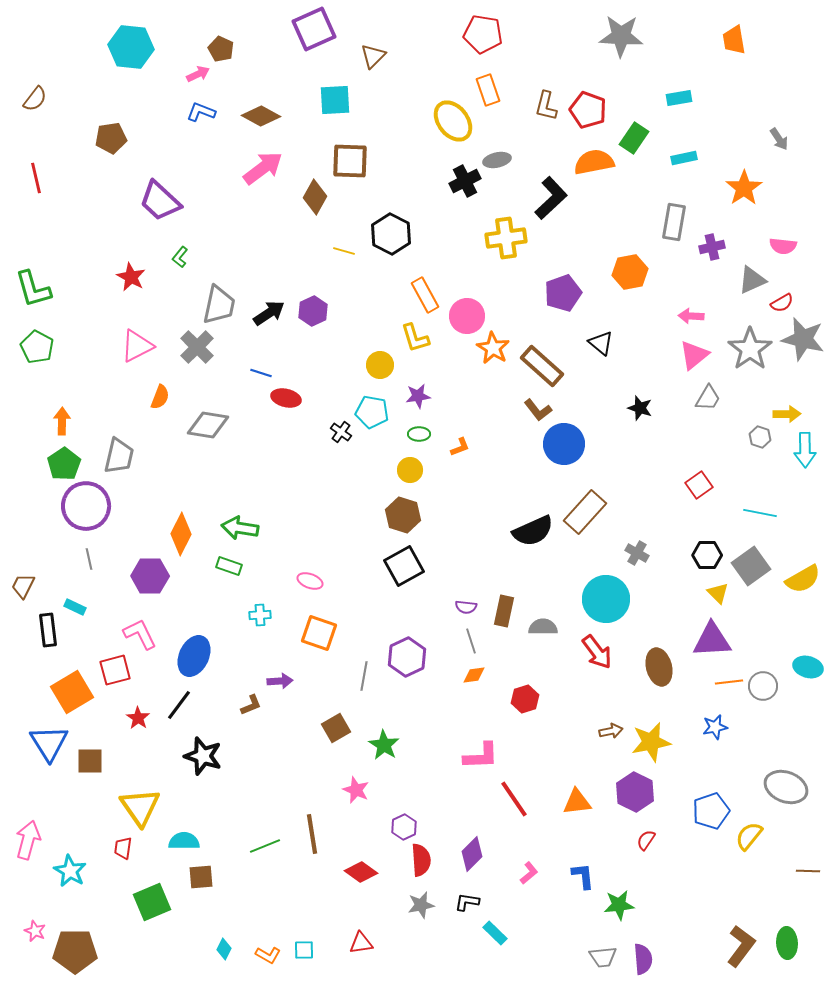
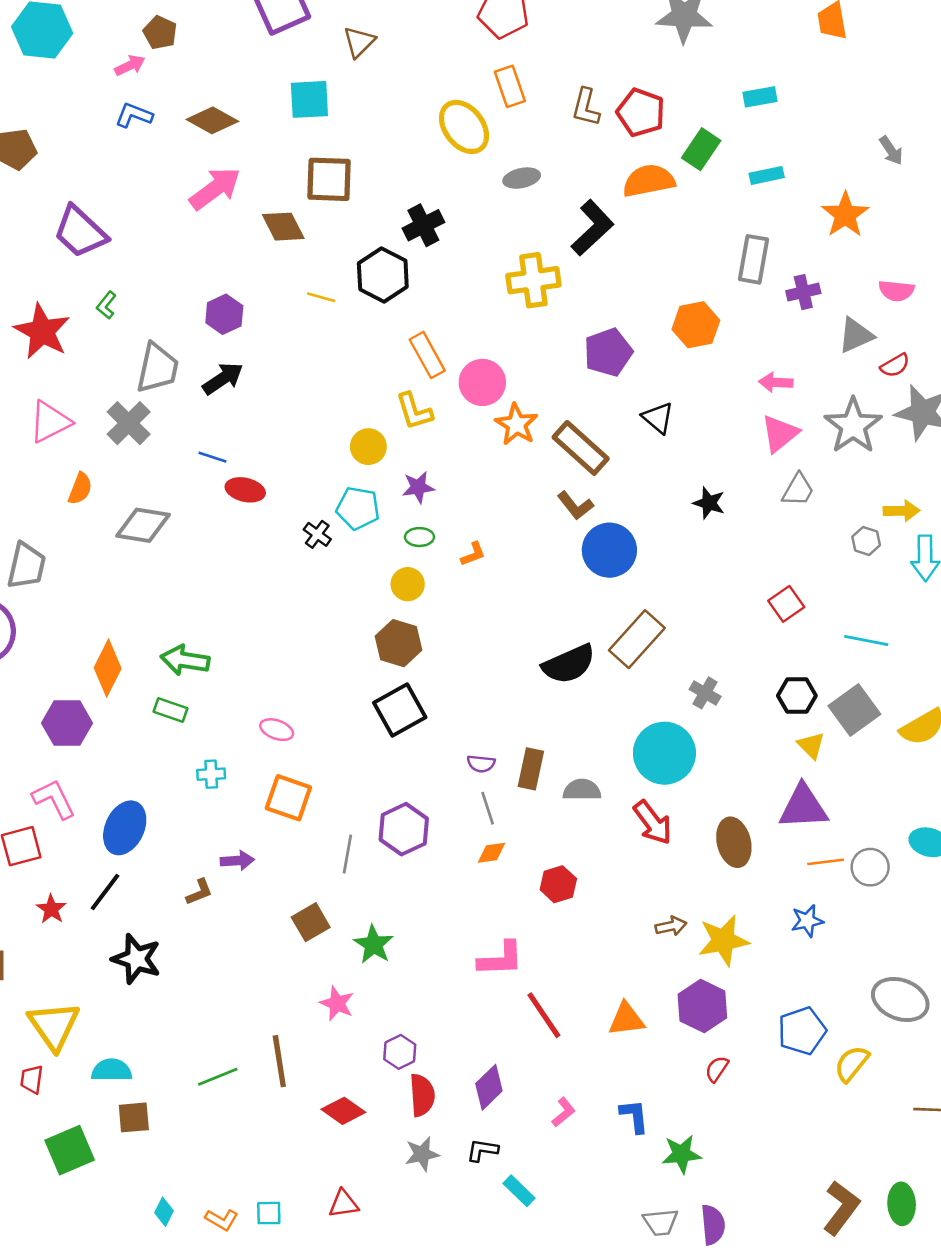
black cross: (465, 181) -> (423, 225), moved
brown diamond: (315, 197) -> (283, 227), turned -56
red star: (131, 277) -> (42, 331), size x1.5
purple hexagon: (313, 311) -> (224, 314), moved

